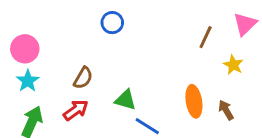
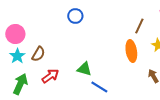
brown semicircle: (83, 78) -> (38, 54), moved
orange ellipse: (194, 101) -> (131, 51), moved

